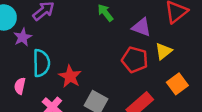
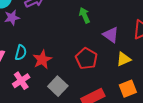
red pentagon: (135, 60) -> (86, 59), moved
cyan semicircle: (41, 63) -> (21, 53), moved, size x0.7

